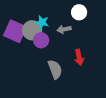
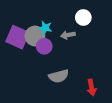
red arrow: (79, 57) -> (92, 87), moved
gray semicircle: (55, 69) -> (59, 76), turned 96

